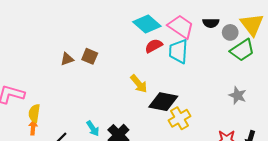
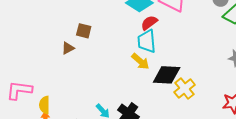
cyan trapezoid: (178, 51) -> (147, 41), moved
brown square: (90, 56) -> (84, 31), moved

